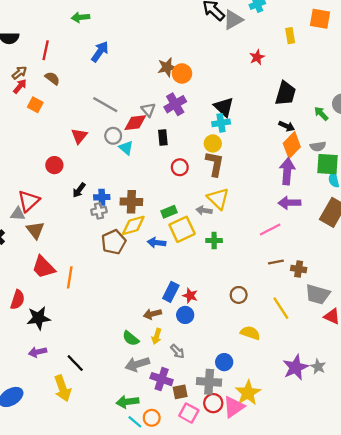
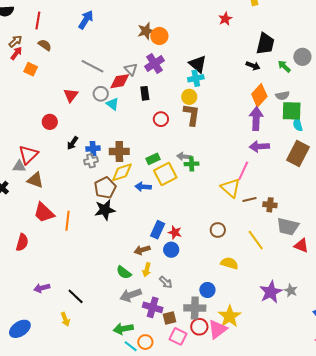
black trapezoid: (285, 93) -> (265, 44), moved
black arrow: (287, 126) -> (253, 66), moved
yellow triangle: (218, 199) -> (231, 188), moved
pink line: (270, 229) -> (243, 171), turned -36
brown triangle: (35, 230) -> (35, 180), turned -30
green cross: (214, 241) -> (192, 164), moved
black star: (39, 318) -> (105, 210), moved
yellow arrow: (63, 388) -> (65, 319), size x0.6

